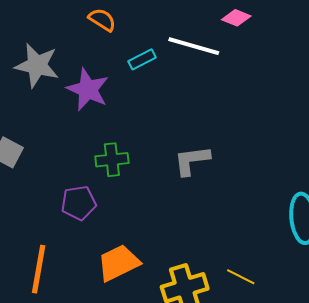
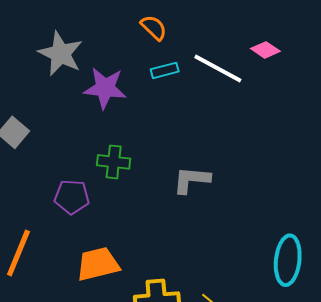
orange semicircle: (102, 20) -> (154, 28), moved
purple star: (88, 89) -> (105, 88), turned -30

